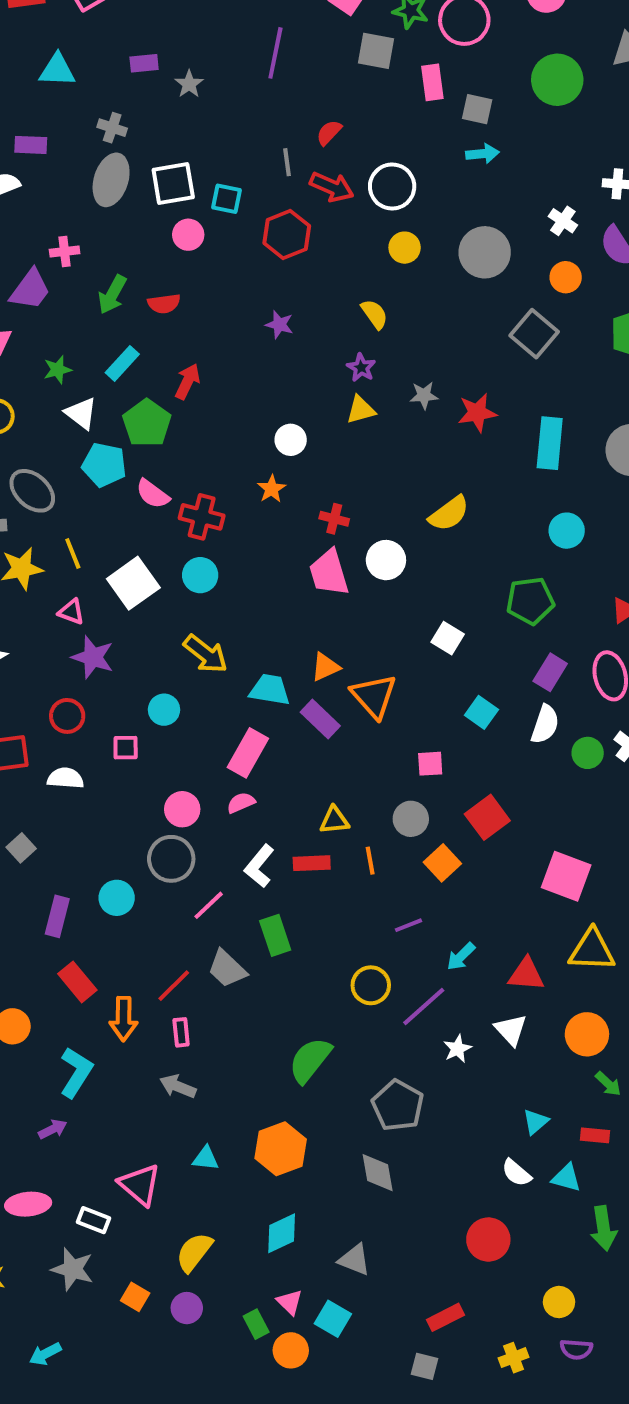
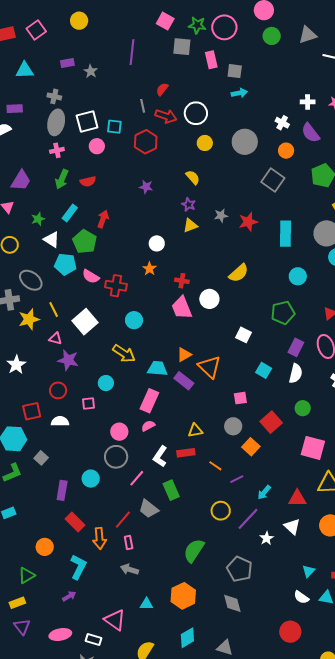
green circle: (557, 80) -> (272, 36), moved, size x0.7
pink cross: (65, 251) -> (57, 150), moved
cyan circle: (200, 575) -> (134, 320), moved
green circle: (588, 753) -> (303, 408), moved
orange line: (370, 861) -> (215, 466), moved, turned -40

